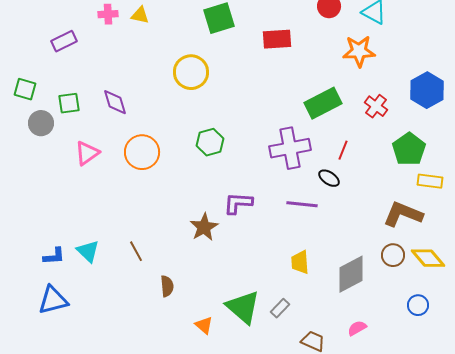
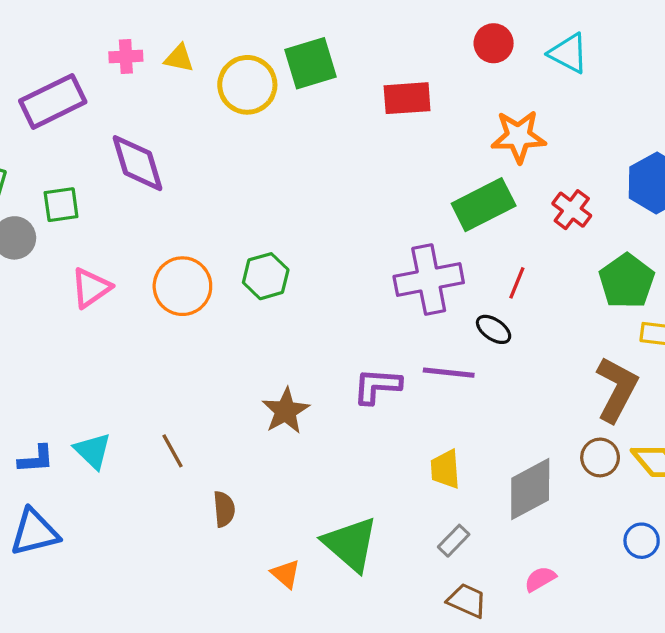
purple rectangle: (64, 41) -> (53, 101), size x1.5
orange star: (359, 51) -> (519, 136), moved
yellow circle: (191, 72) -> (247, 85), moved
purple diamond: (115, 102) -> (138, 163), moved, size x1.4
green hexagon: (210, 142) -> (266, 276), moved
purple L-shape: (238, 203) -> (377, 386), moved
brown L-shape: (403, 214) -> (617, 389), turned 96
gray rectangle: (280, 308) -> (454, 541), moved

